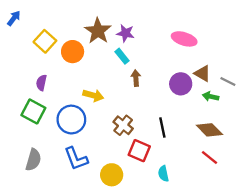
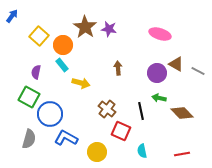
cyan rectangle: (122, 56) -> (62, 65), moved
green arrow: (211, 96) -> (159, 98), moved
blue circle: (71, 120) -> (50, 114), moved
red line: (209, 157) -> (182, 154), moved, turned -49
blue L-shape: (76, 159) -> (66, 138), turned 140

